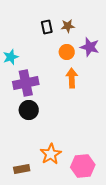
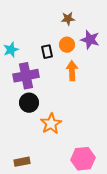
black rectangle: (47, 27) -> (47, 52), moved
orange star: (51, 154) -> (51, 124), moved

